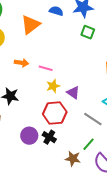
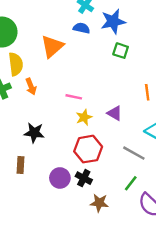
orange arrow: (21, 63) -> (31, 87), moved, turned 64
purple triangle: (73, 93) -> (115, 113), moved
brown star: (73, 159) -> (99, 203), moved

